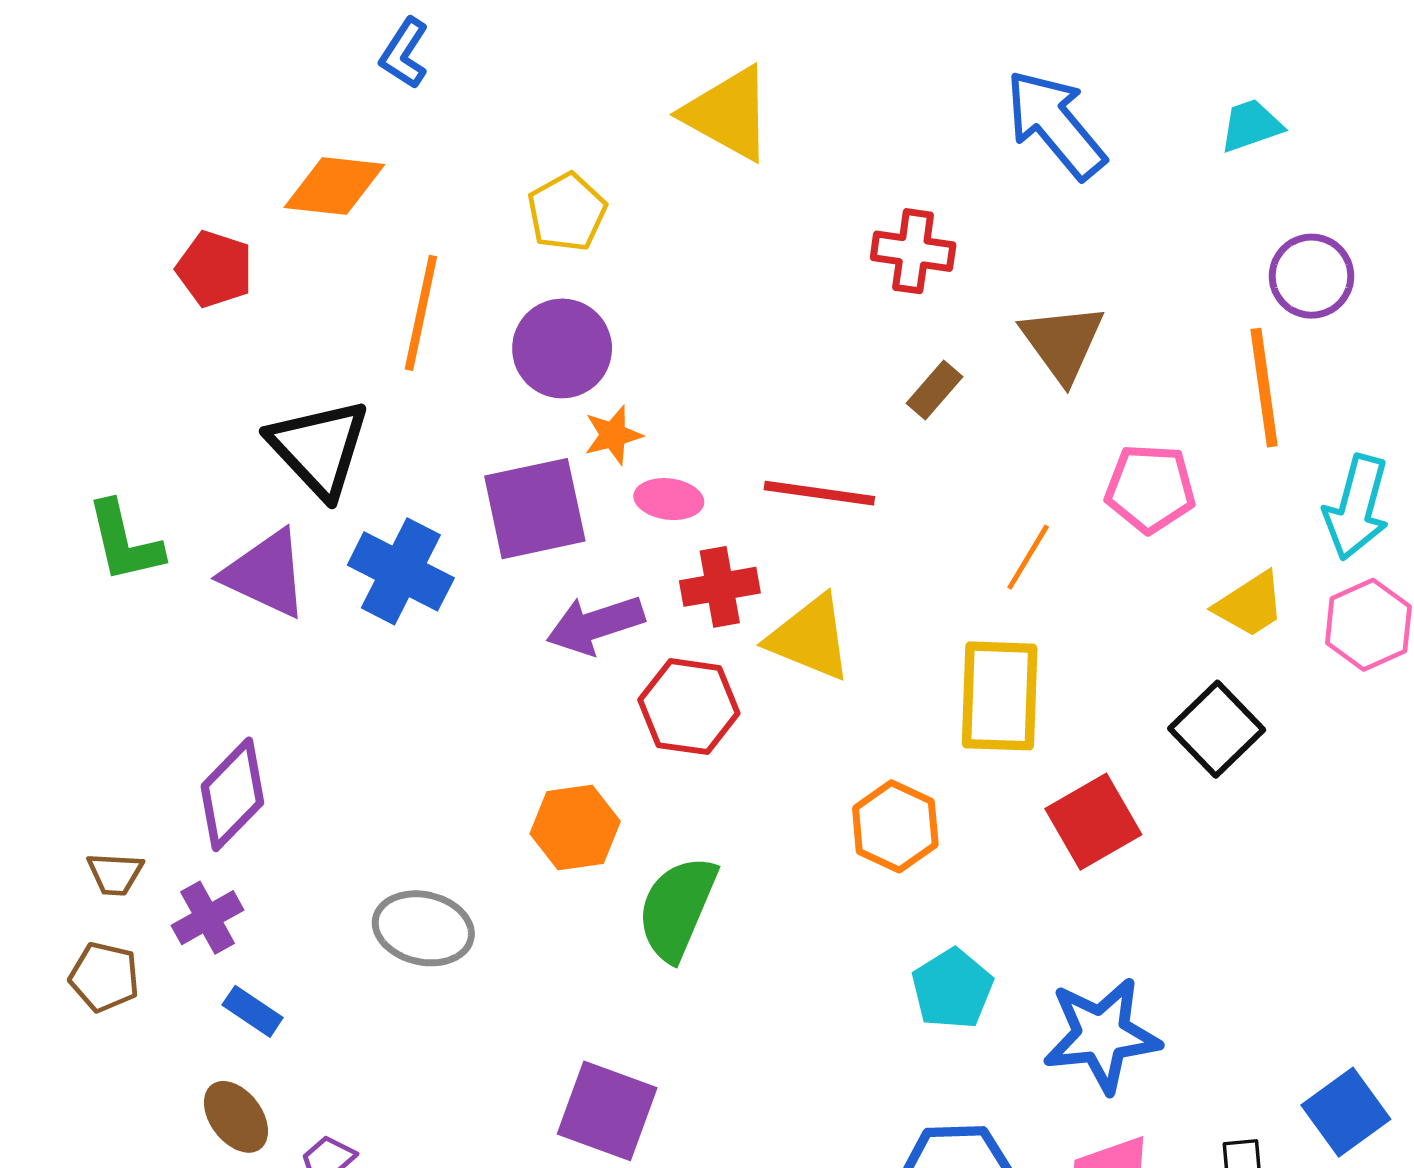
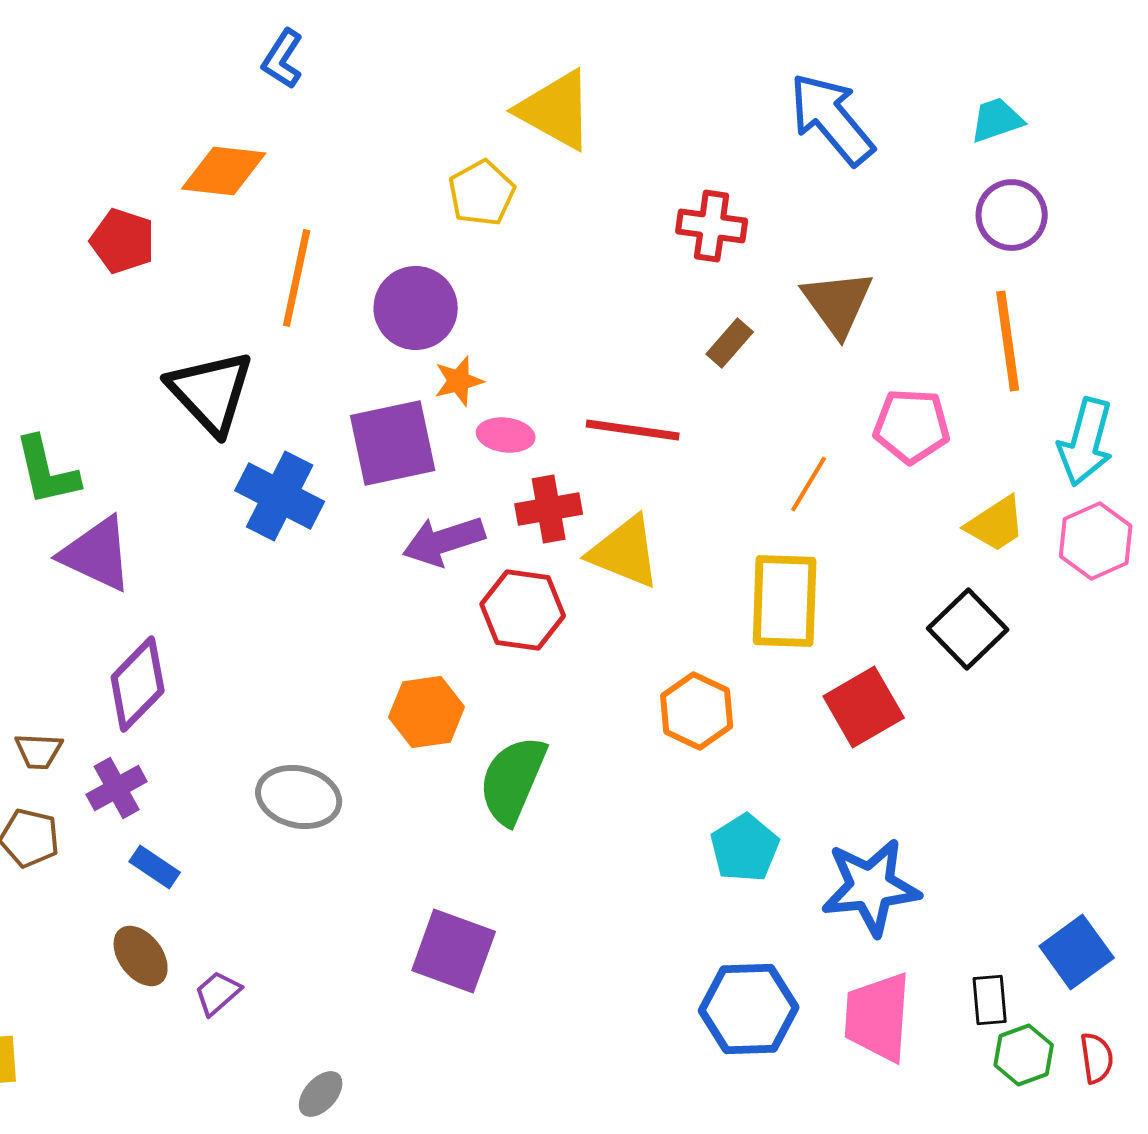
yellow pentagon: (567, 212) -> (482, 193), moved
purple circle: (1311, 276) -> (1012, 215), moved
purple triangle: (266, 574) -> (97, 554), moved

